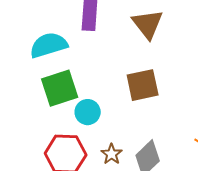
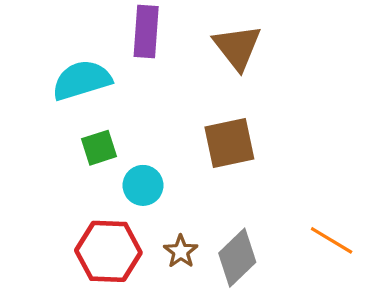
green square: (60, 88) -> (99, 148), size x0.6

